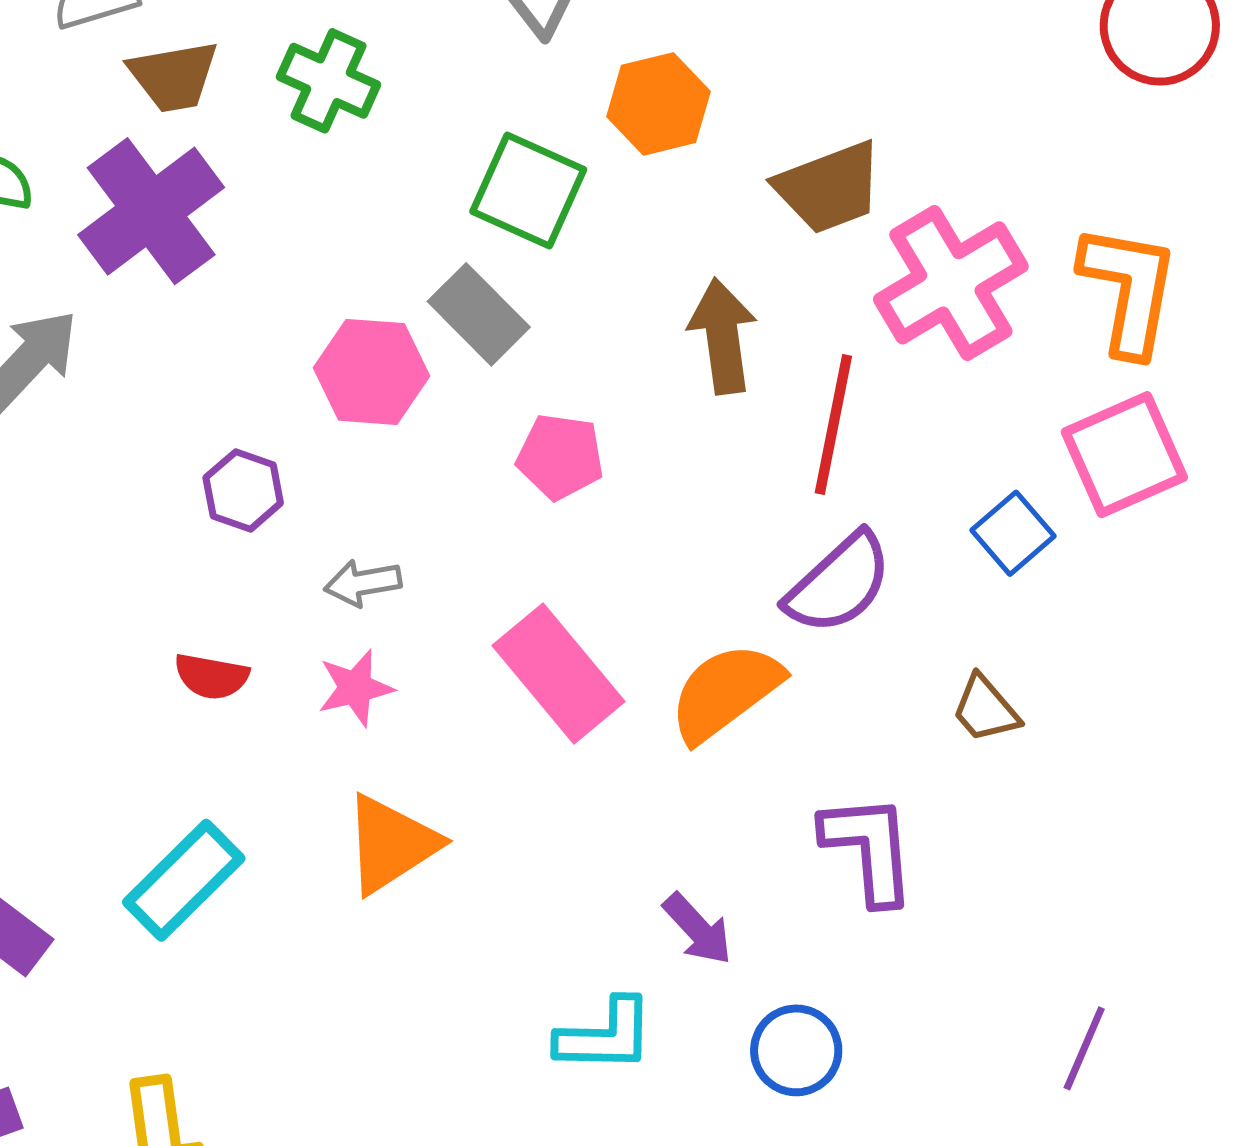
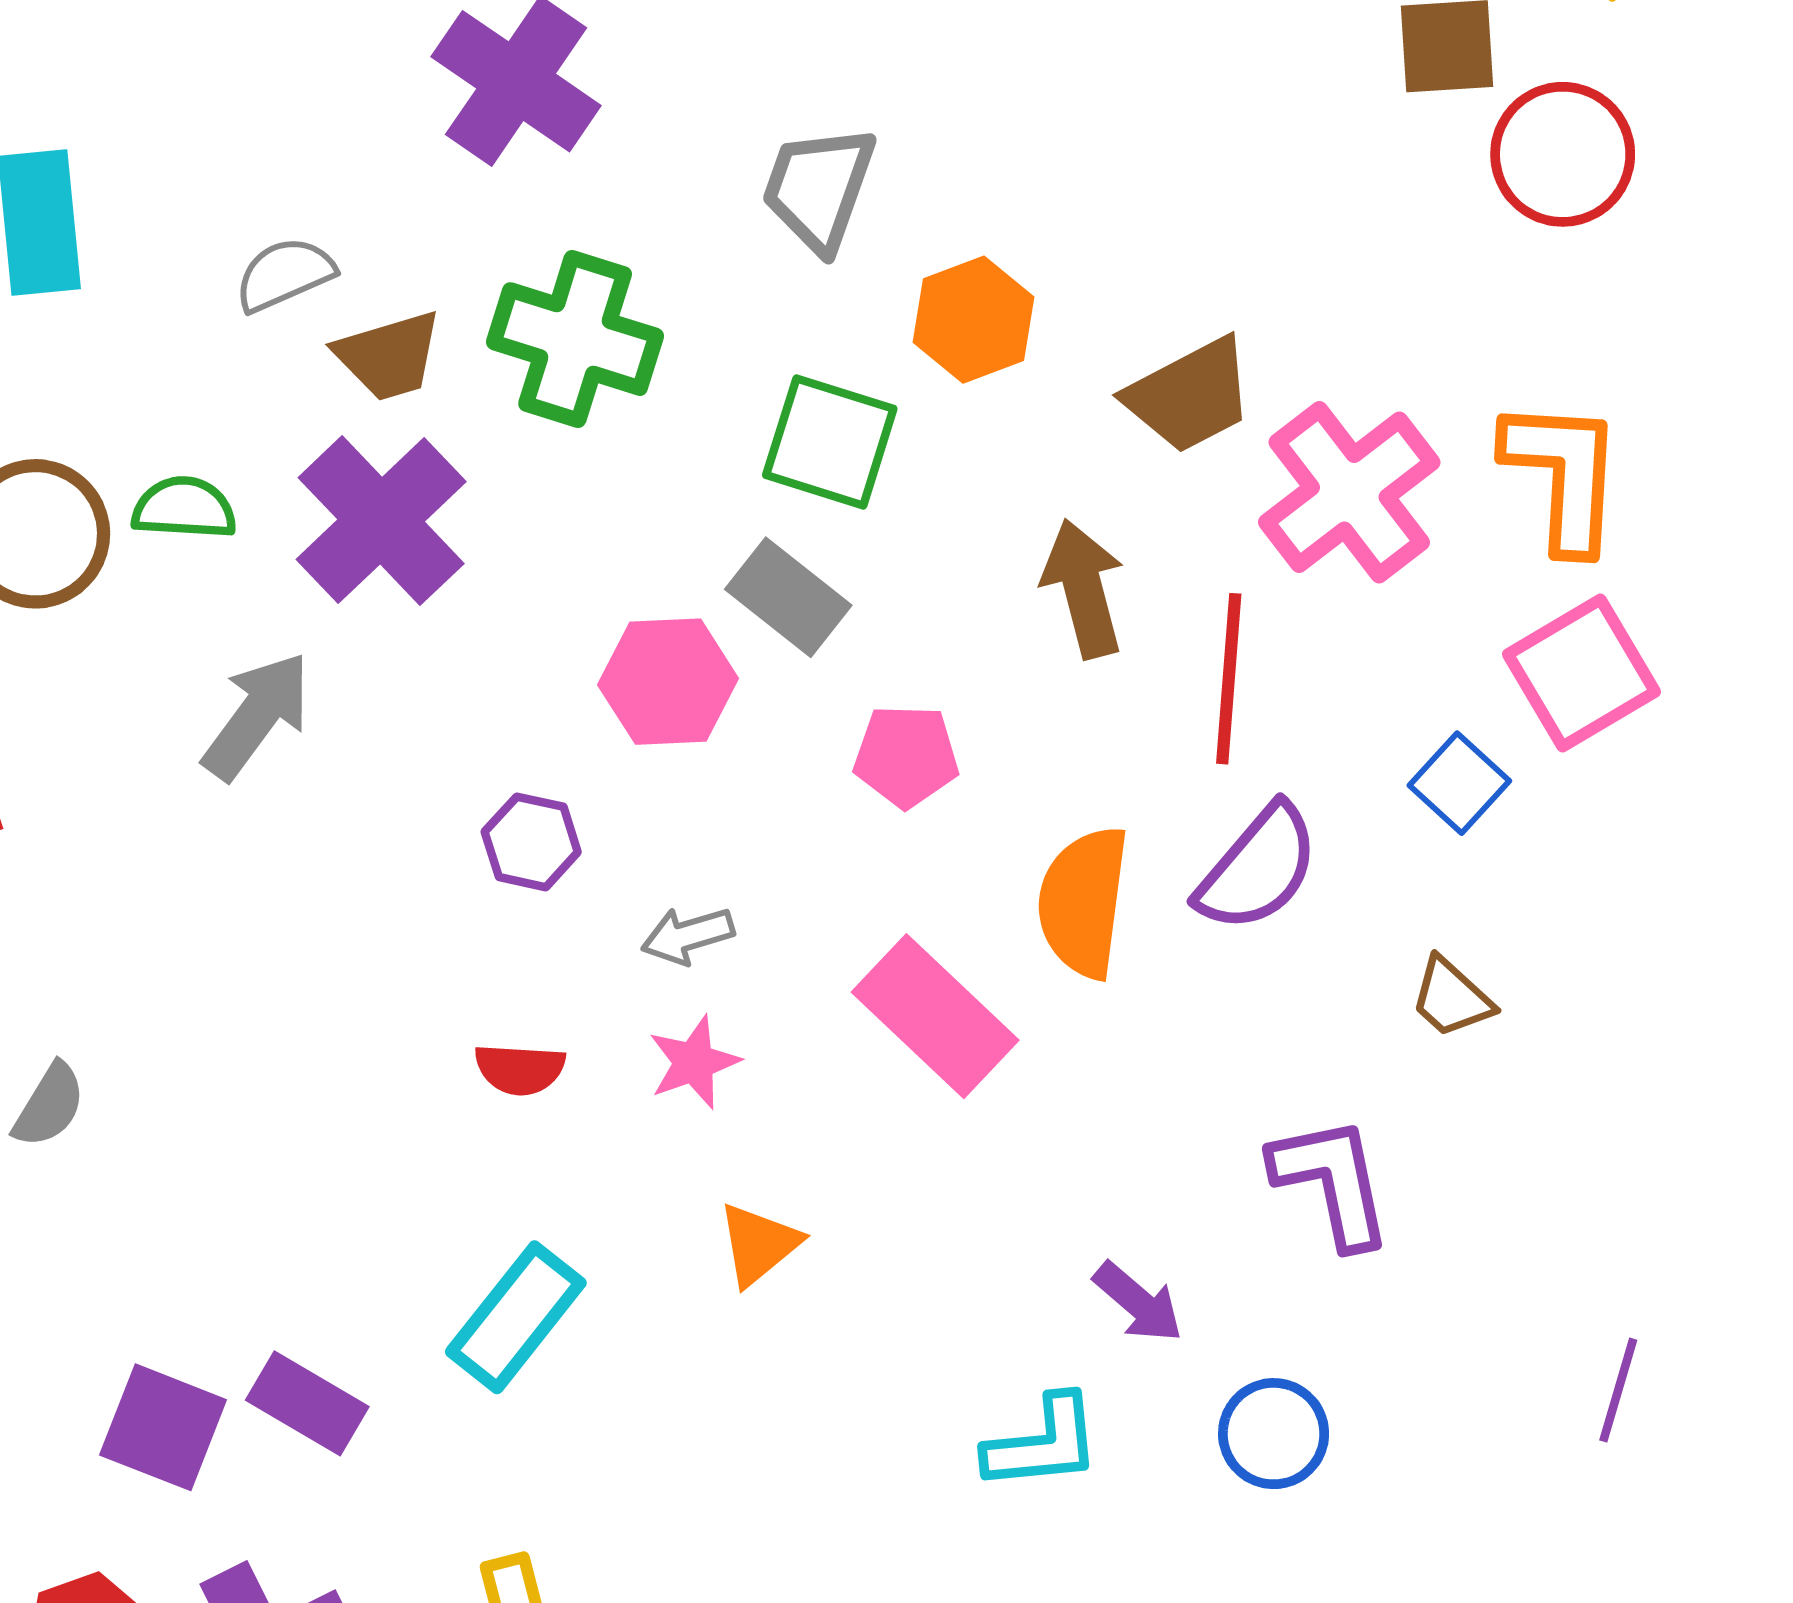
green cross: (329, 81) -> (575, 339), size x1.4
orange semicircle: (725, 692) -> (1083, 902), moved, turned -39
orange triangle: (391, 844) -> (759, 1244), size x0.7

